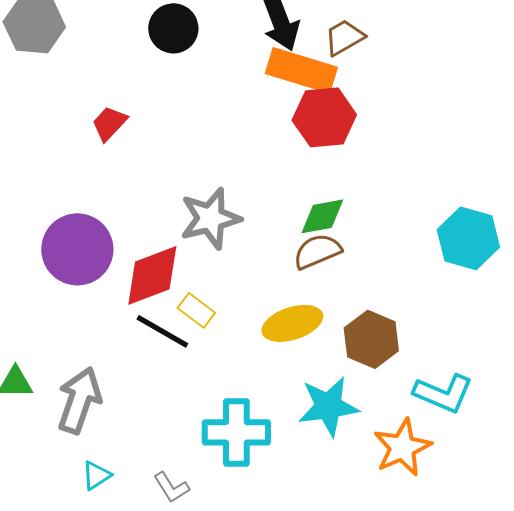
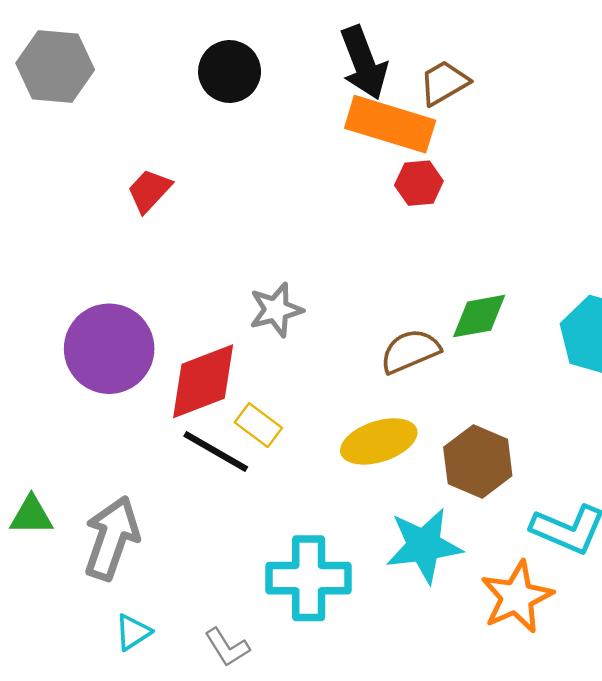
red hexagon: (324, 117) -> (419, 183), size x0.6
green diamond: (322, 216) -> (479, 316), moved
gray star: (210, 218) -> (276, 310), size x0.7

